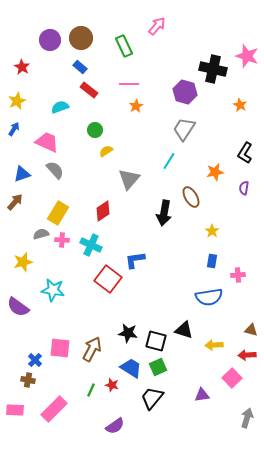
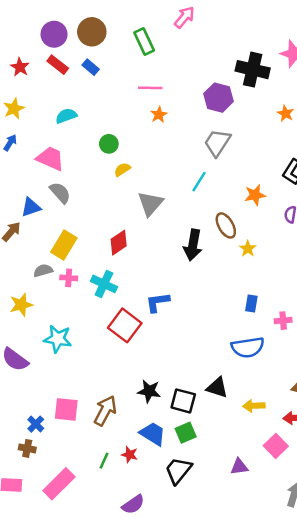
red rectangle: (89, 90) -> (58, 65), moved
blue triangle: (22, 174) -> (31, 207), moved
yellow star: (212, 231) -> (248, 249), moved

